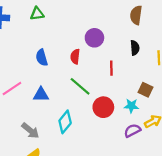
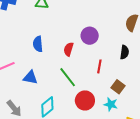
brown square: (146, 90) -> (118, 87), moved

